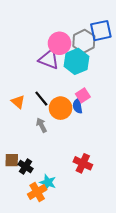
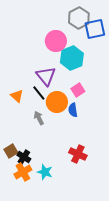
gray hexagon: (84, 41) -> (79, 18), moved
purple triangle: (49, 59) -> (46, 76), moved, turned 30
blue semicircle: (78, 106) -> (73, 110), moved
brown square: (12, 160) -> (11, 151), turned -32
orange cross: (37, 192) -> (23, 172), moved

